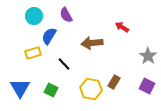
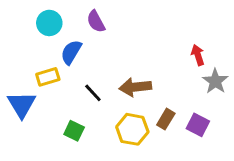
red arrow: (122, 27) -> (198, 55), moved, turned 40
brown arrow: (92, 43) -> (135, 87), moved
purple square: (147, 86) -> (198, 125), moved
blue triangle: (20, 88) -> (22, 105), moved

